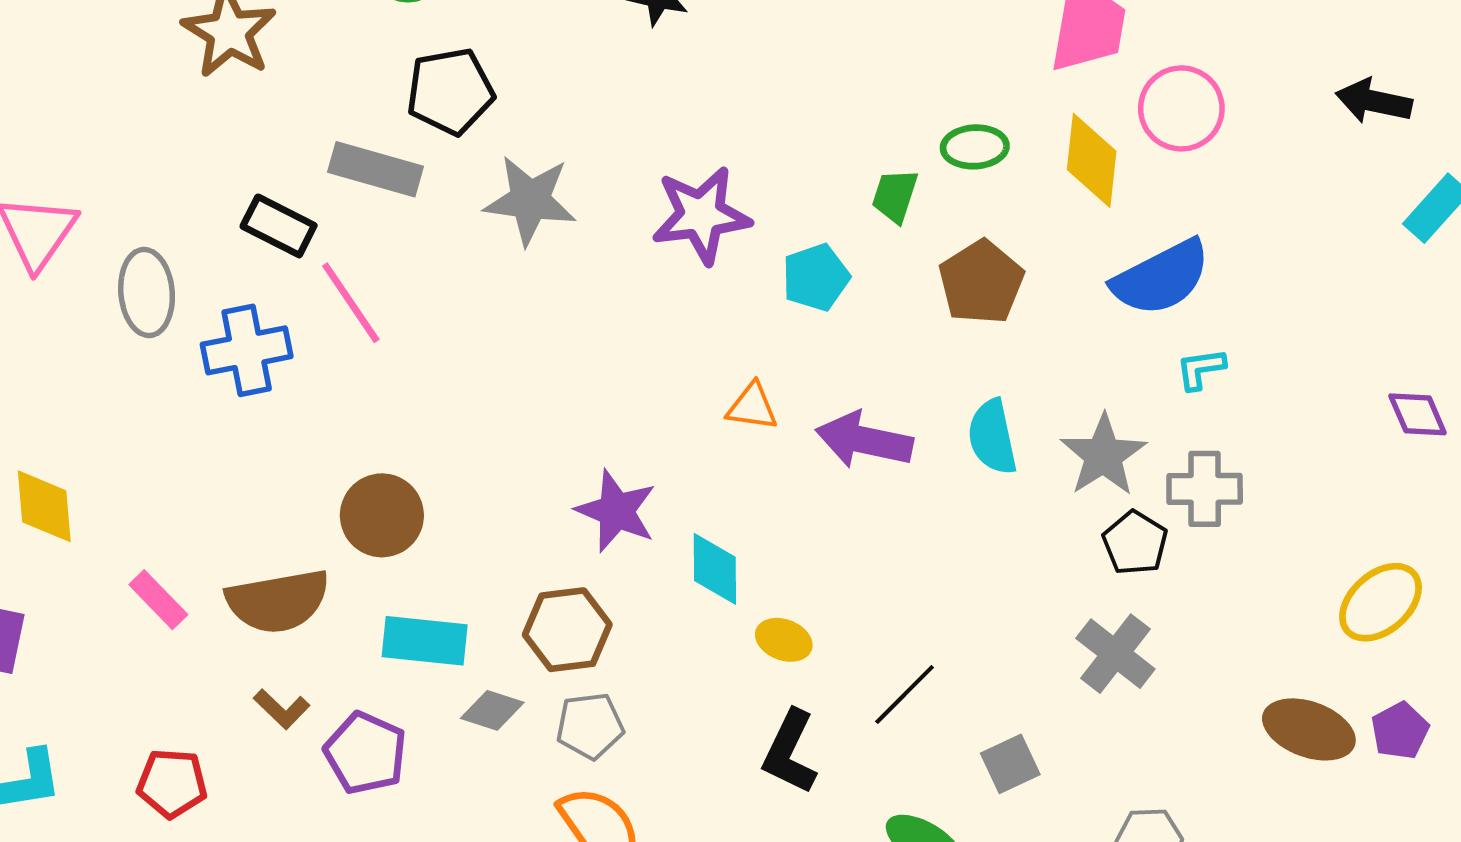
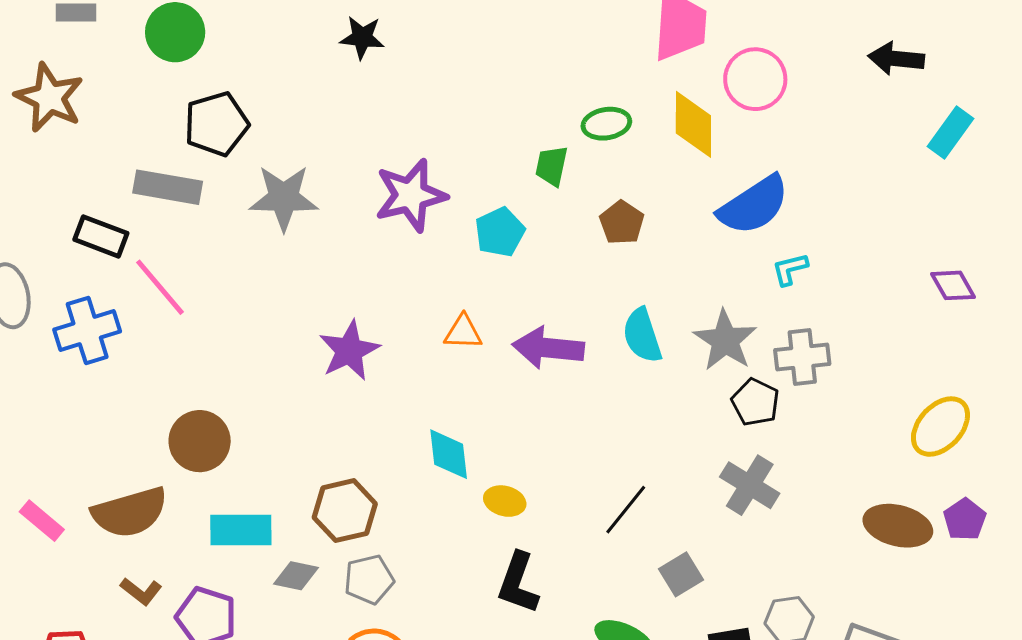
brown pentagon: (981, 282) -> (622, 223), size x0.7
purple star: (616, 511) -> (349, 351), moved, turned 30
black line: (905, 694) -> (626, 510), moved

